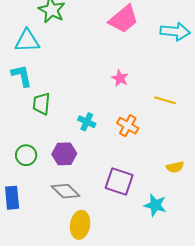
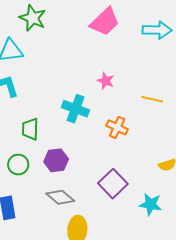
green trapezoid: (41, 104) -> (30, 129), moved
cyan cross: (87, 122) -> (75, 109), moved, size x1.5
purple square: (119, 181) -> (113, 184), turned 32

